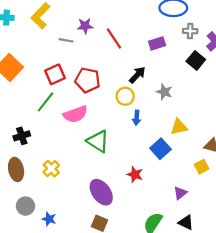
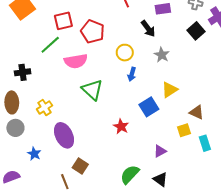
black arrow: (137, 75) -> (148, 29), moved, turned 90
yellow triangle: (179, 127) -> (170, 90), turned -30
purple ellipse: (101, 192) -> (64, 135), moved
gray circle: (26, 206) -> (15, 128), moved

